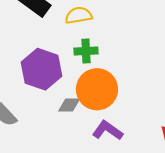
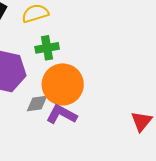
purple L-shape: (108, 130) -> (62, 114), moved

